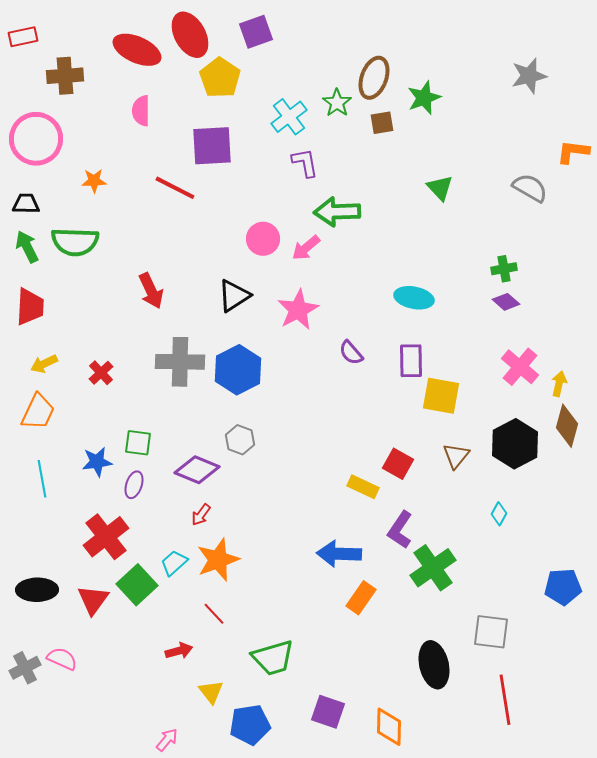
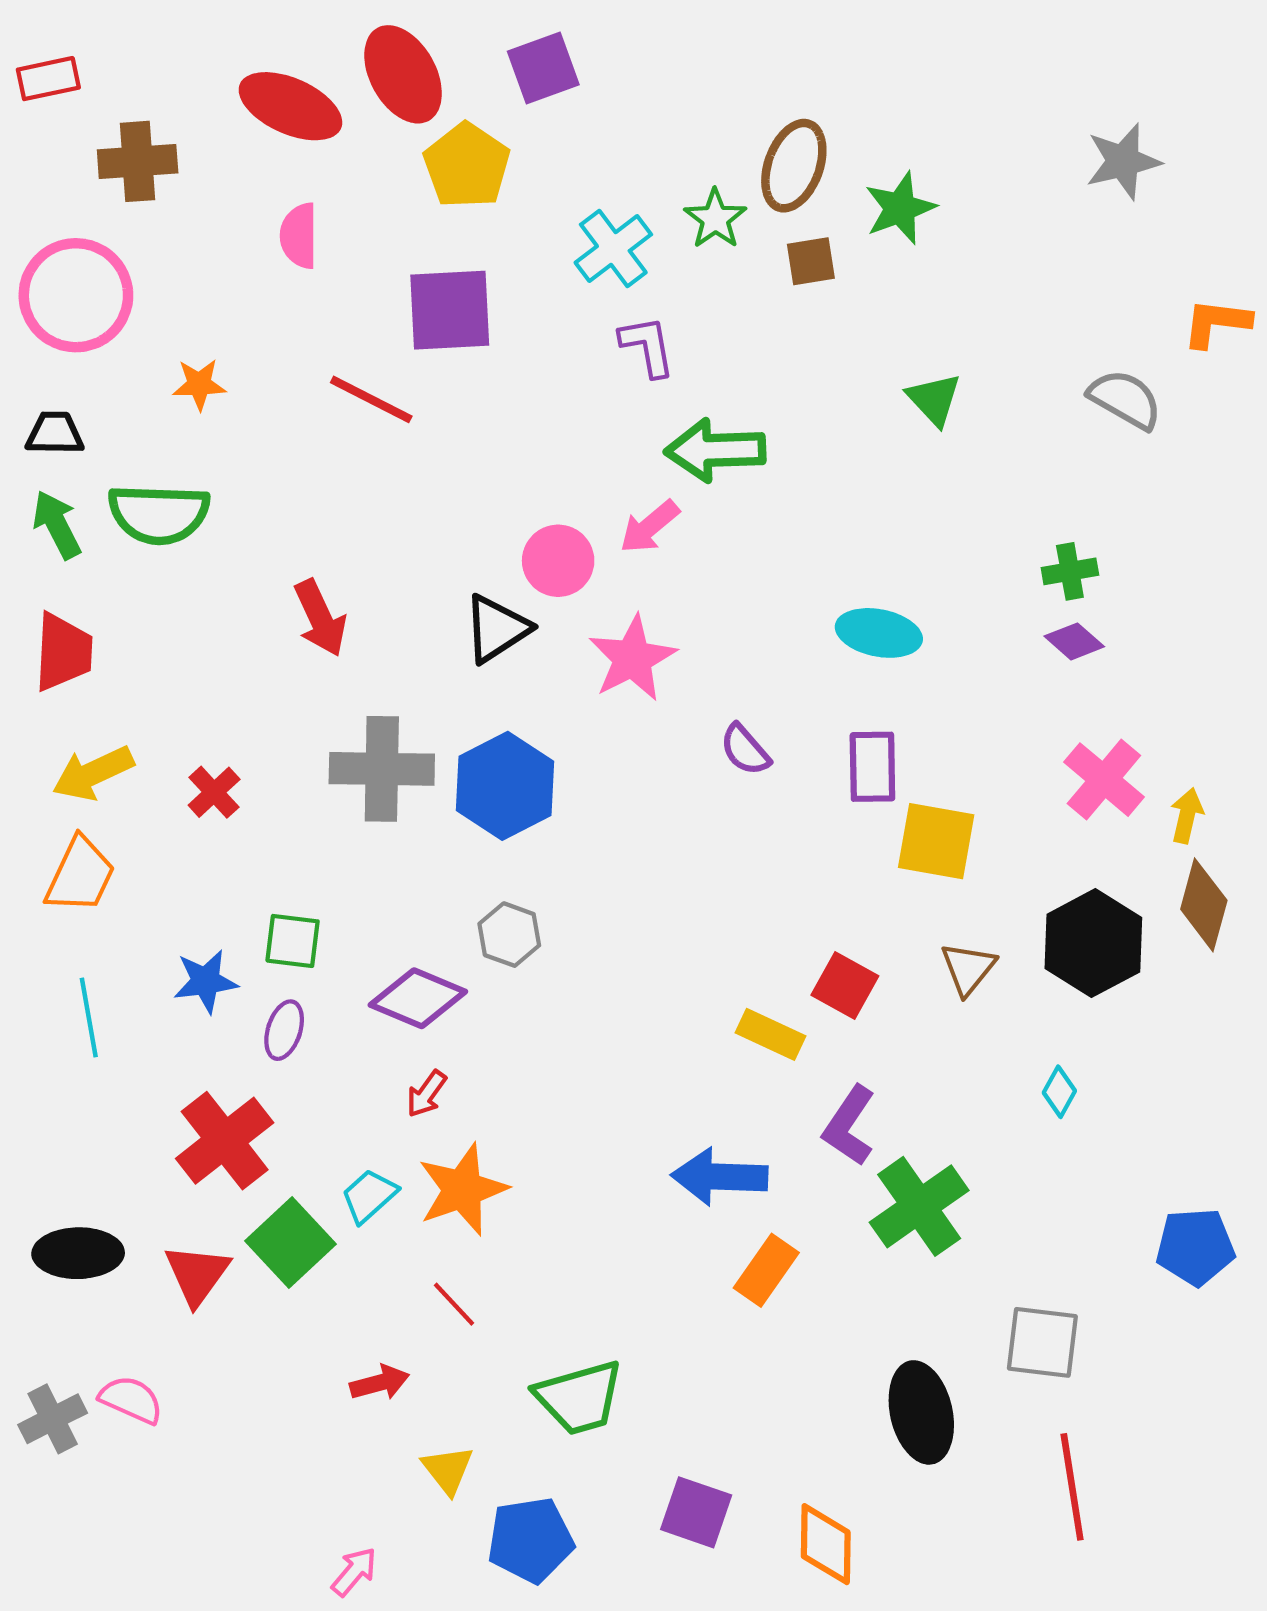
pink circle: (263, 239) -> (558, 561), moved
yellow arrow: (44, 364) -> (93, 773), size x1.4

